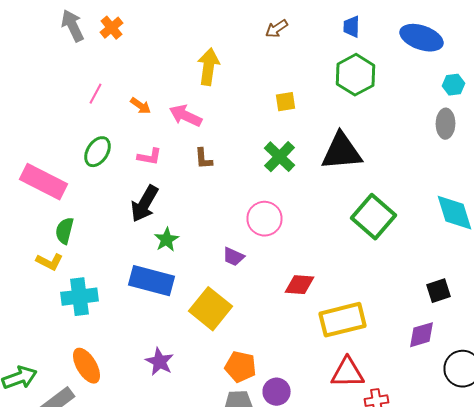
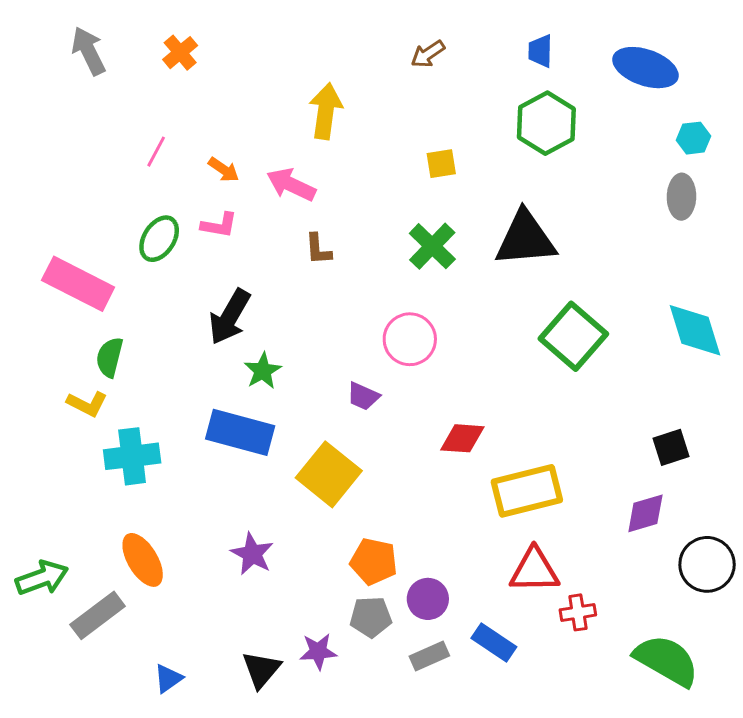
gray arrow: (72, 26) -> (89, 51), moved
pink L-shape: (150, 157) -> (219, 225), moved

